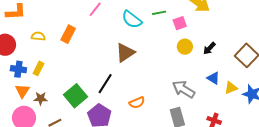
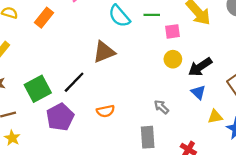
black arrow: (209, 48) -> (200, 67), size x1.5
blue triangle: (213, 78) -> (198, 92), moved
gray arrow: (184, 89) -> (161, 107), size x0.6

